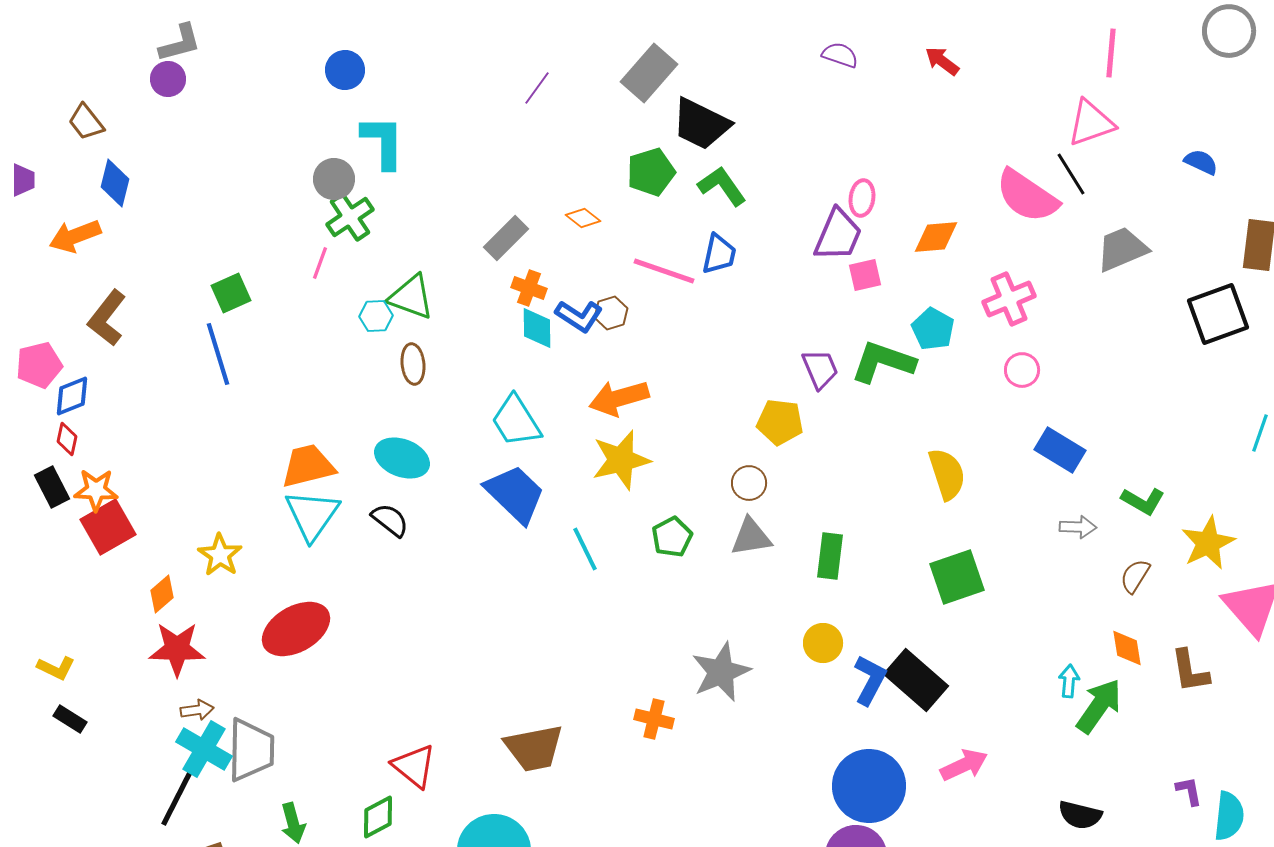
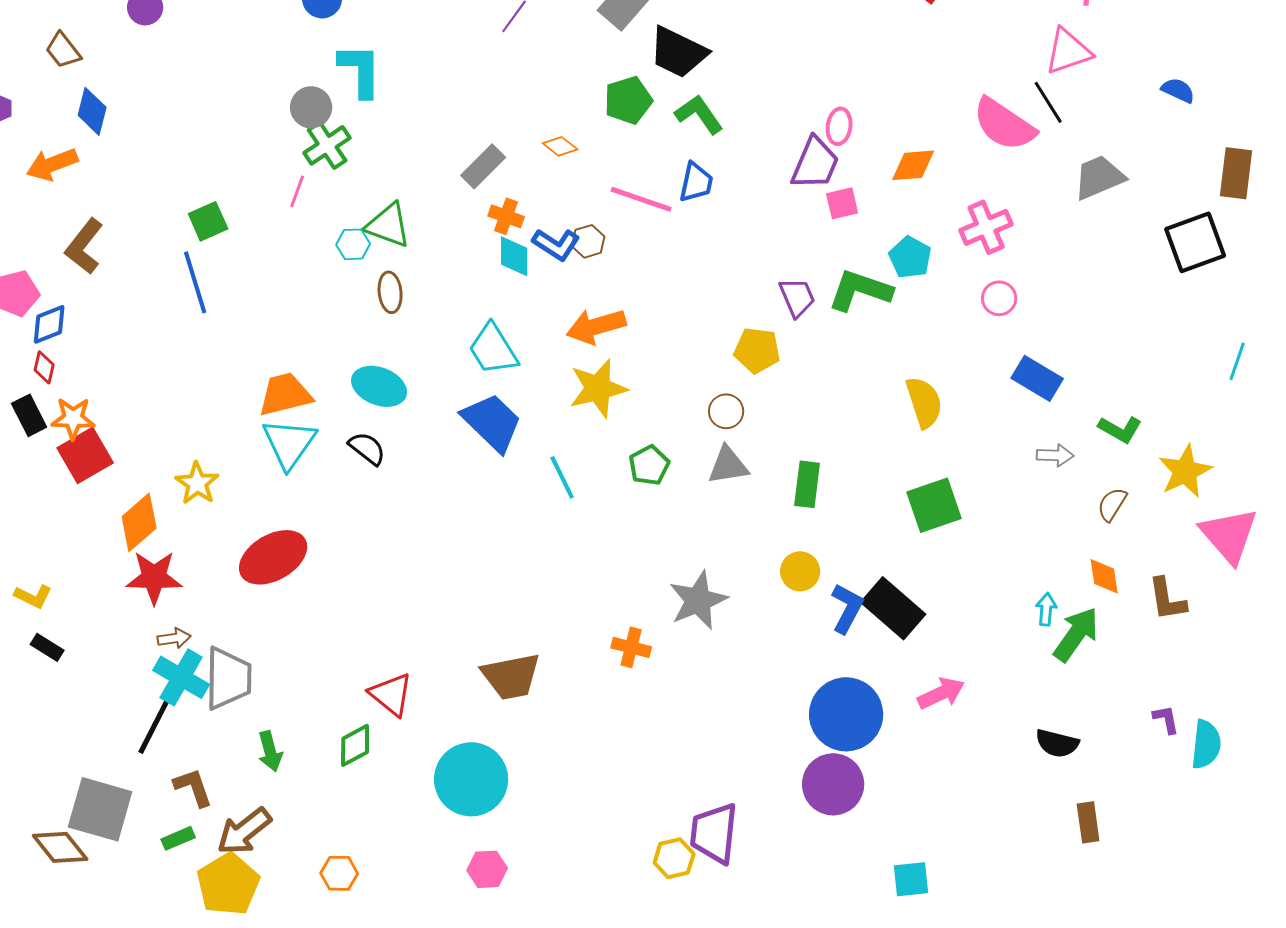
orange diamond: (162, 594) -> (139, 522), size x1.5

